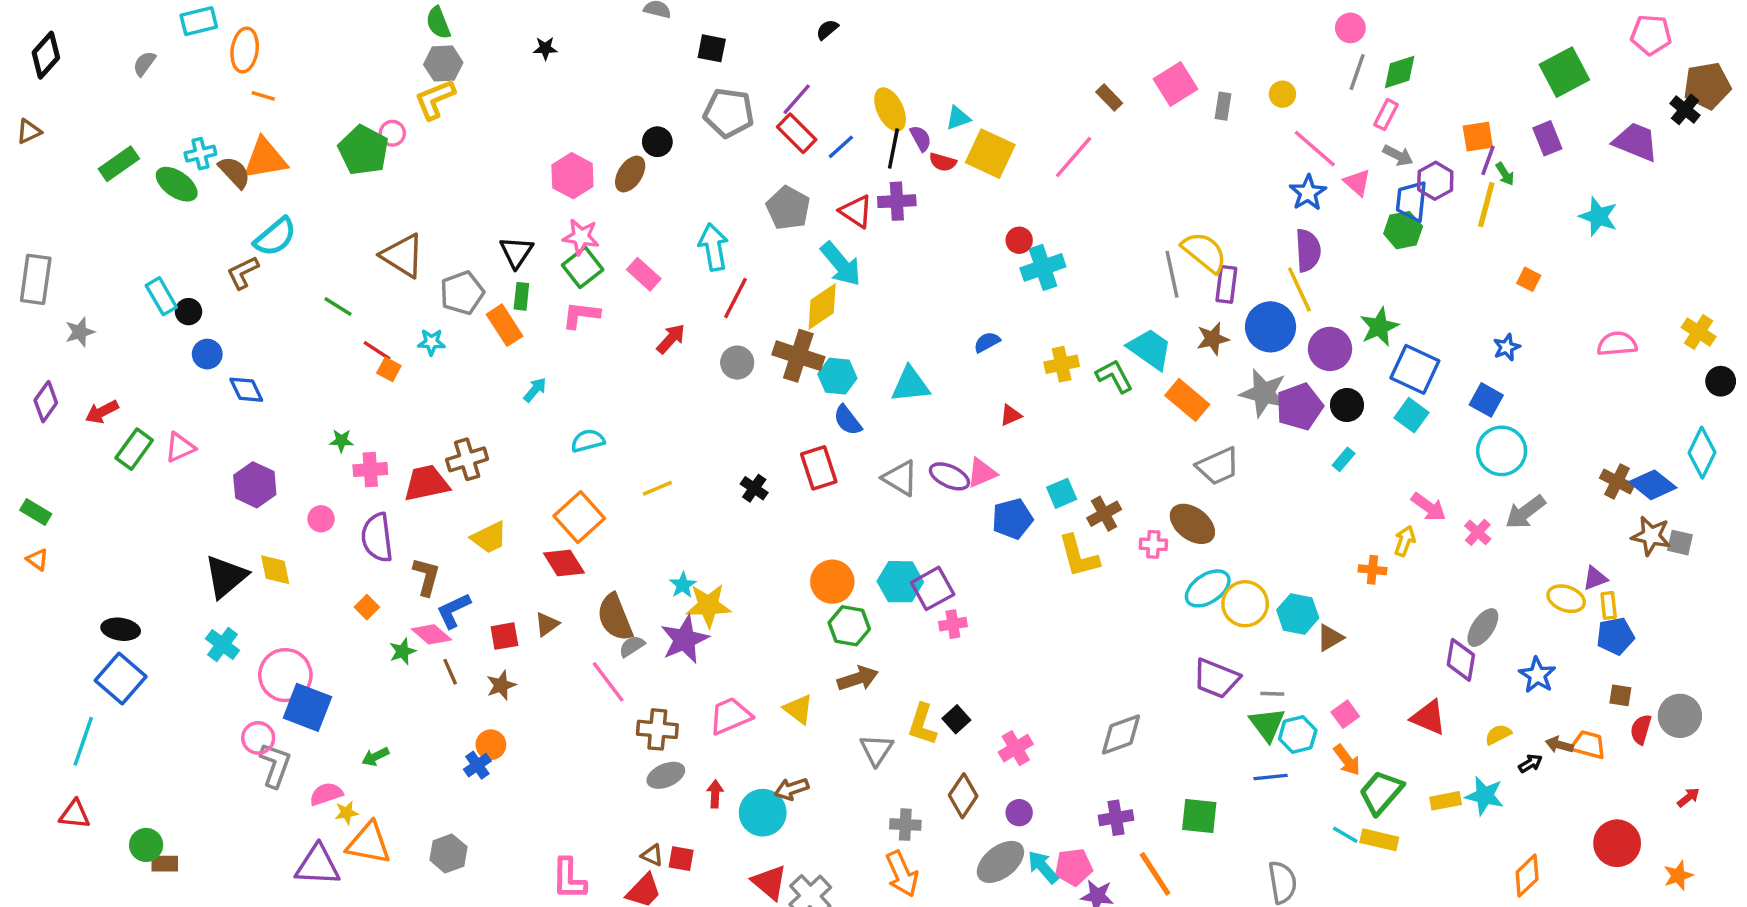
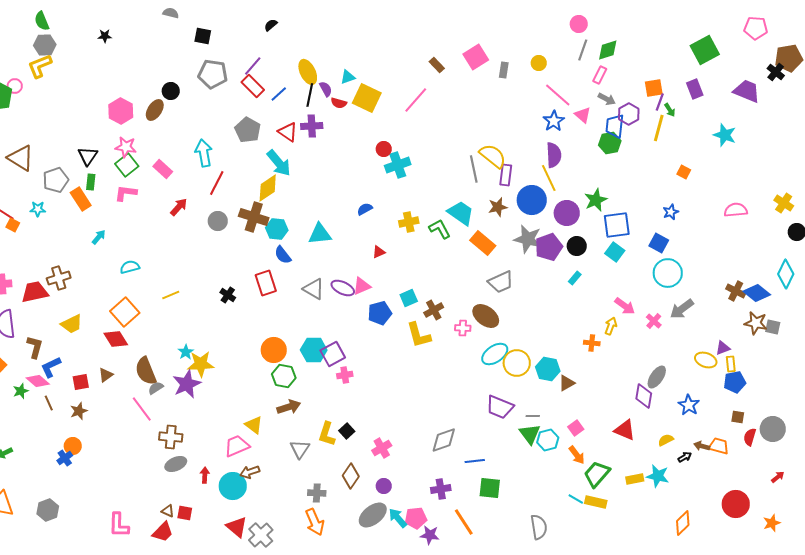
blue square: (1415, 369) -> (617, 225), turned -32
pink trapezoid: (730, 716) -> (237, 446), moved
blue line: (1271, 777) -> (475, 461), moved

